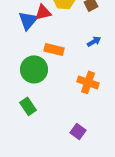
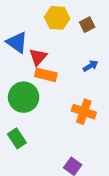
red triangle: (43, 12) -> (38, 57), moved, turned -36
blue triangle: (28, 20) -> (17, 42), turned -35

